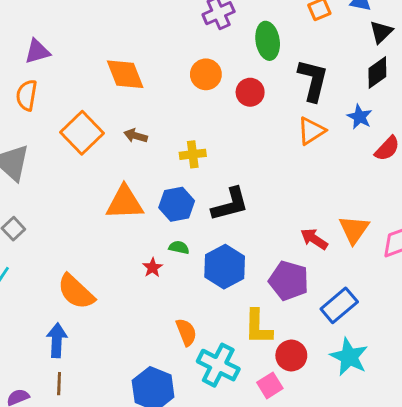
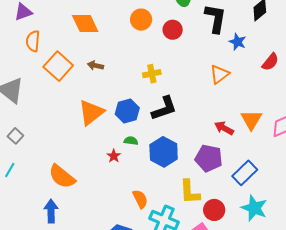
orange semicircle: (27, 95) -> (33, 41), moved
blue star: (360, 117) -> (238, 42), moved
orange triangle: (311, 131) -> (219, 74), moved
yellow cross: (193, 154) -> (152, 74), moved
orange triangle: (125, 203) -> (91, 112), turned -32

